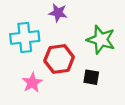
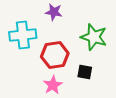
pink star: (32, 83) -> (53, 85), moved

